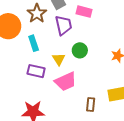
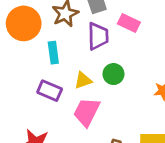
yellow triangle: (59, 59) -> (83, 80), turned 32
pink trapezoid: (66, 81) -> (87, 112), turned 130

